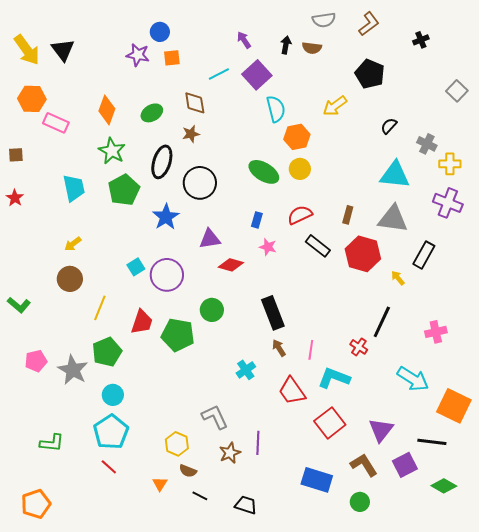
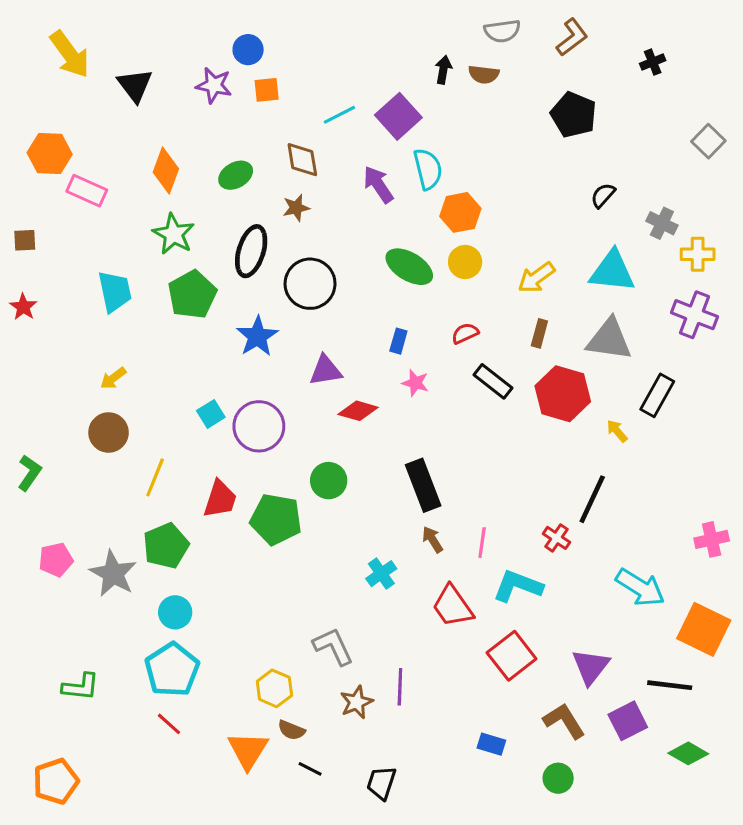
purple arrow: (244, 40) -> (378, 184), moved, size x1.4
yellow arrow: (27, 50) -> (70, 54), moved
black triangle: (63, 50) -> (135, 85), moved
yellow arrow: (335, 106) -> (536, 277), moved
red semicircle: (300, 215) -> (465, 333), size x0.7
green L-shape: (19, 305) -> (29, 473), turned -95
pink cross: (436, 332) -> (712, 539), moved
blue rectangle: (317, 480) -> (491, 744), size x0.6
orange triangle: (160, 484) -> (248, 750), size x1.8
black trapezoid: (246, 505) -> (381, 783), turned -90

